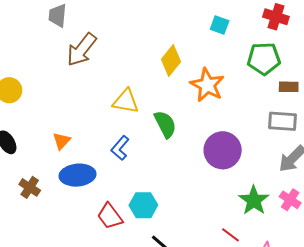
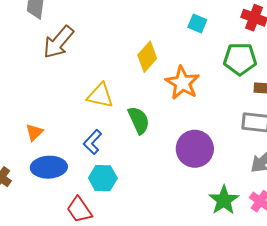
cyan hexagon: (143, 205) -> (103, 178), moved

